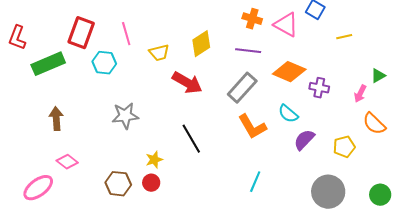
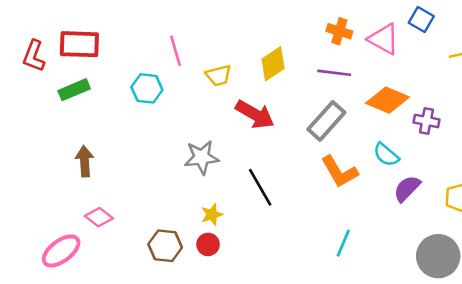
red rectangle: (81, 33) -> (79, 44), moved, turned 72
green rectangle: (48, 64) -> (74, 90), size x0.7
gray star: (125, 116) -> (202, 157), moved

